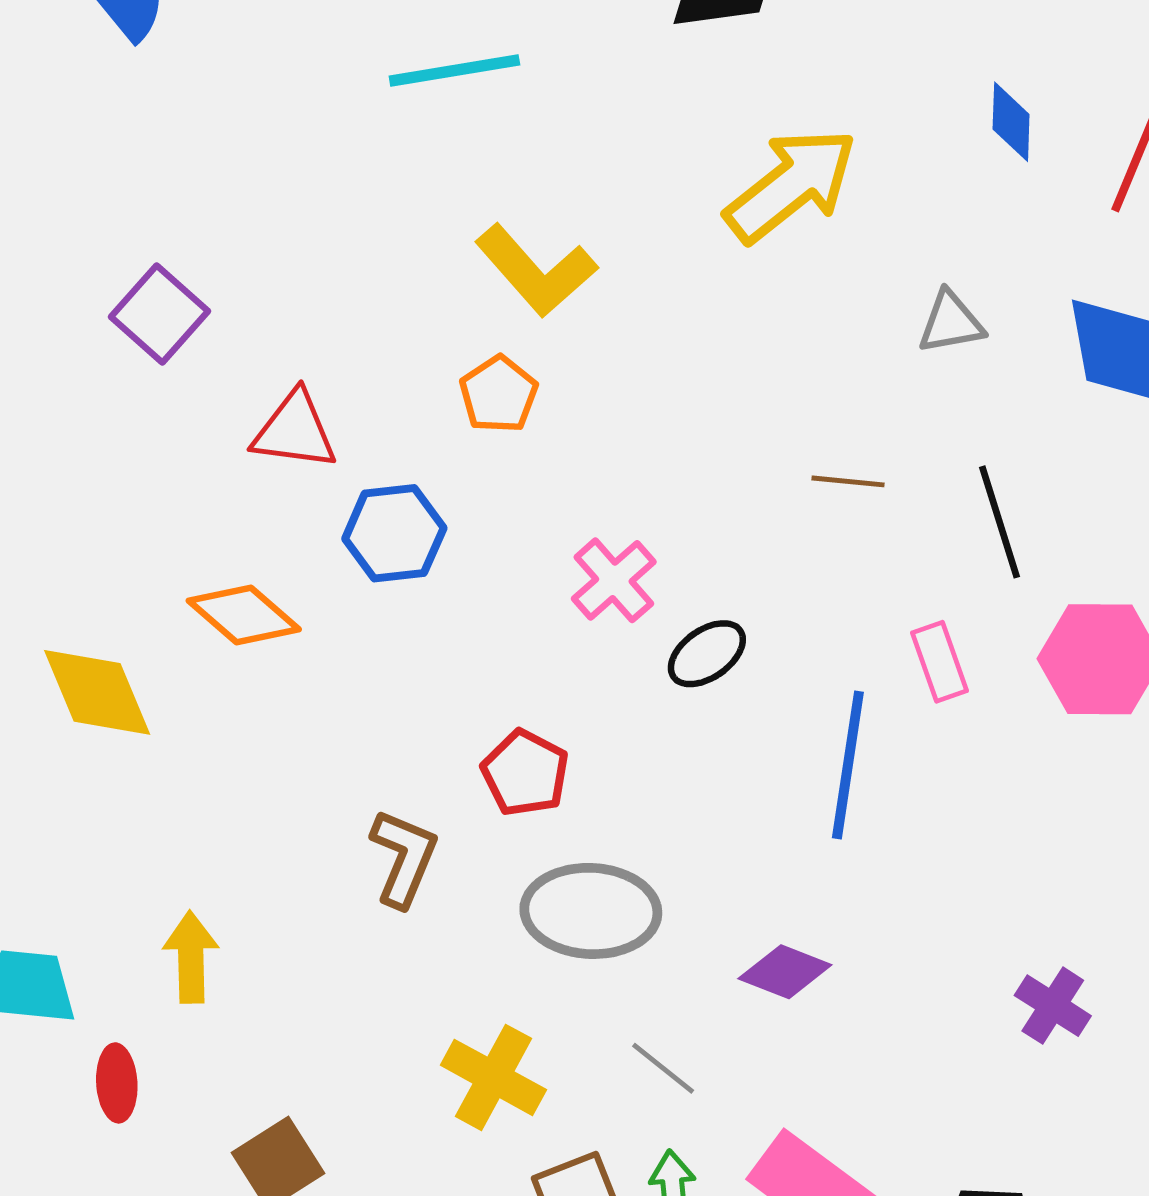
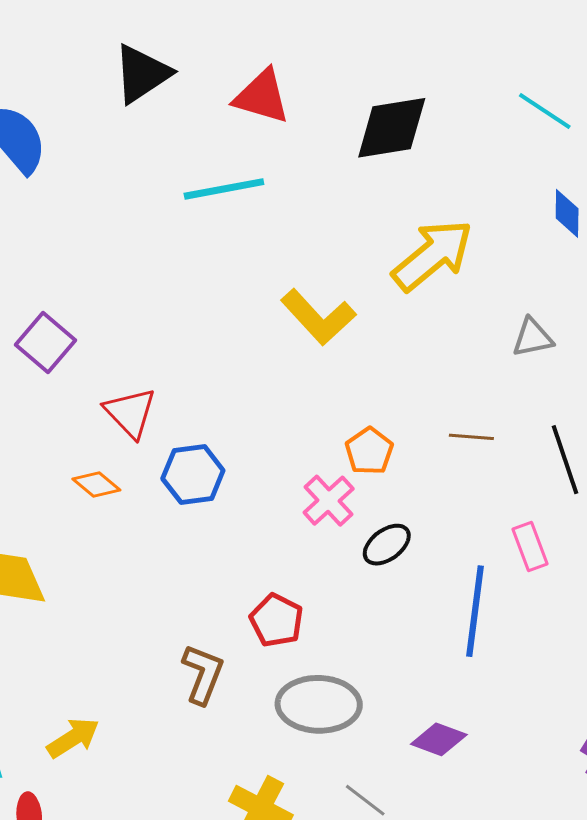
yellow L-shape: (536, 270) -> (318, 317), moved
orange pentagon: (499, 394) -> (369, 451), moved
red triangle: (295, 431) -> (130, 413), turned 40
orange diamond: (244, 615) -> (96, 485), moved, size x0.7
yellow arrow: (191, 957) -> (73, 738), turned 60

